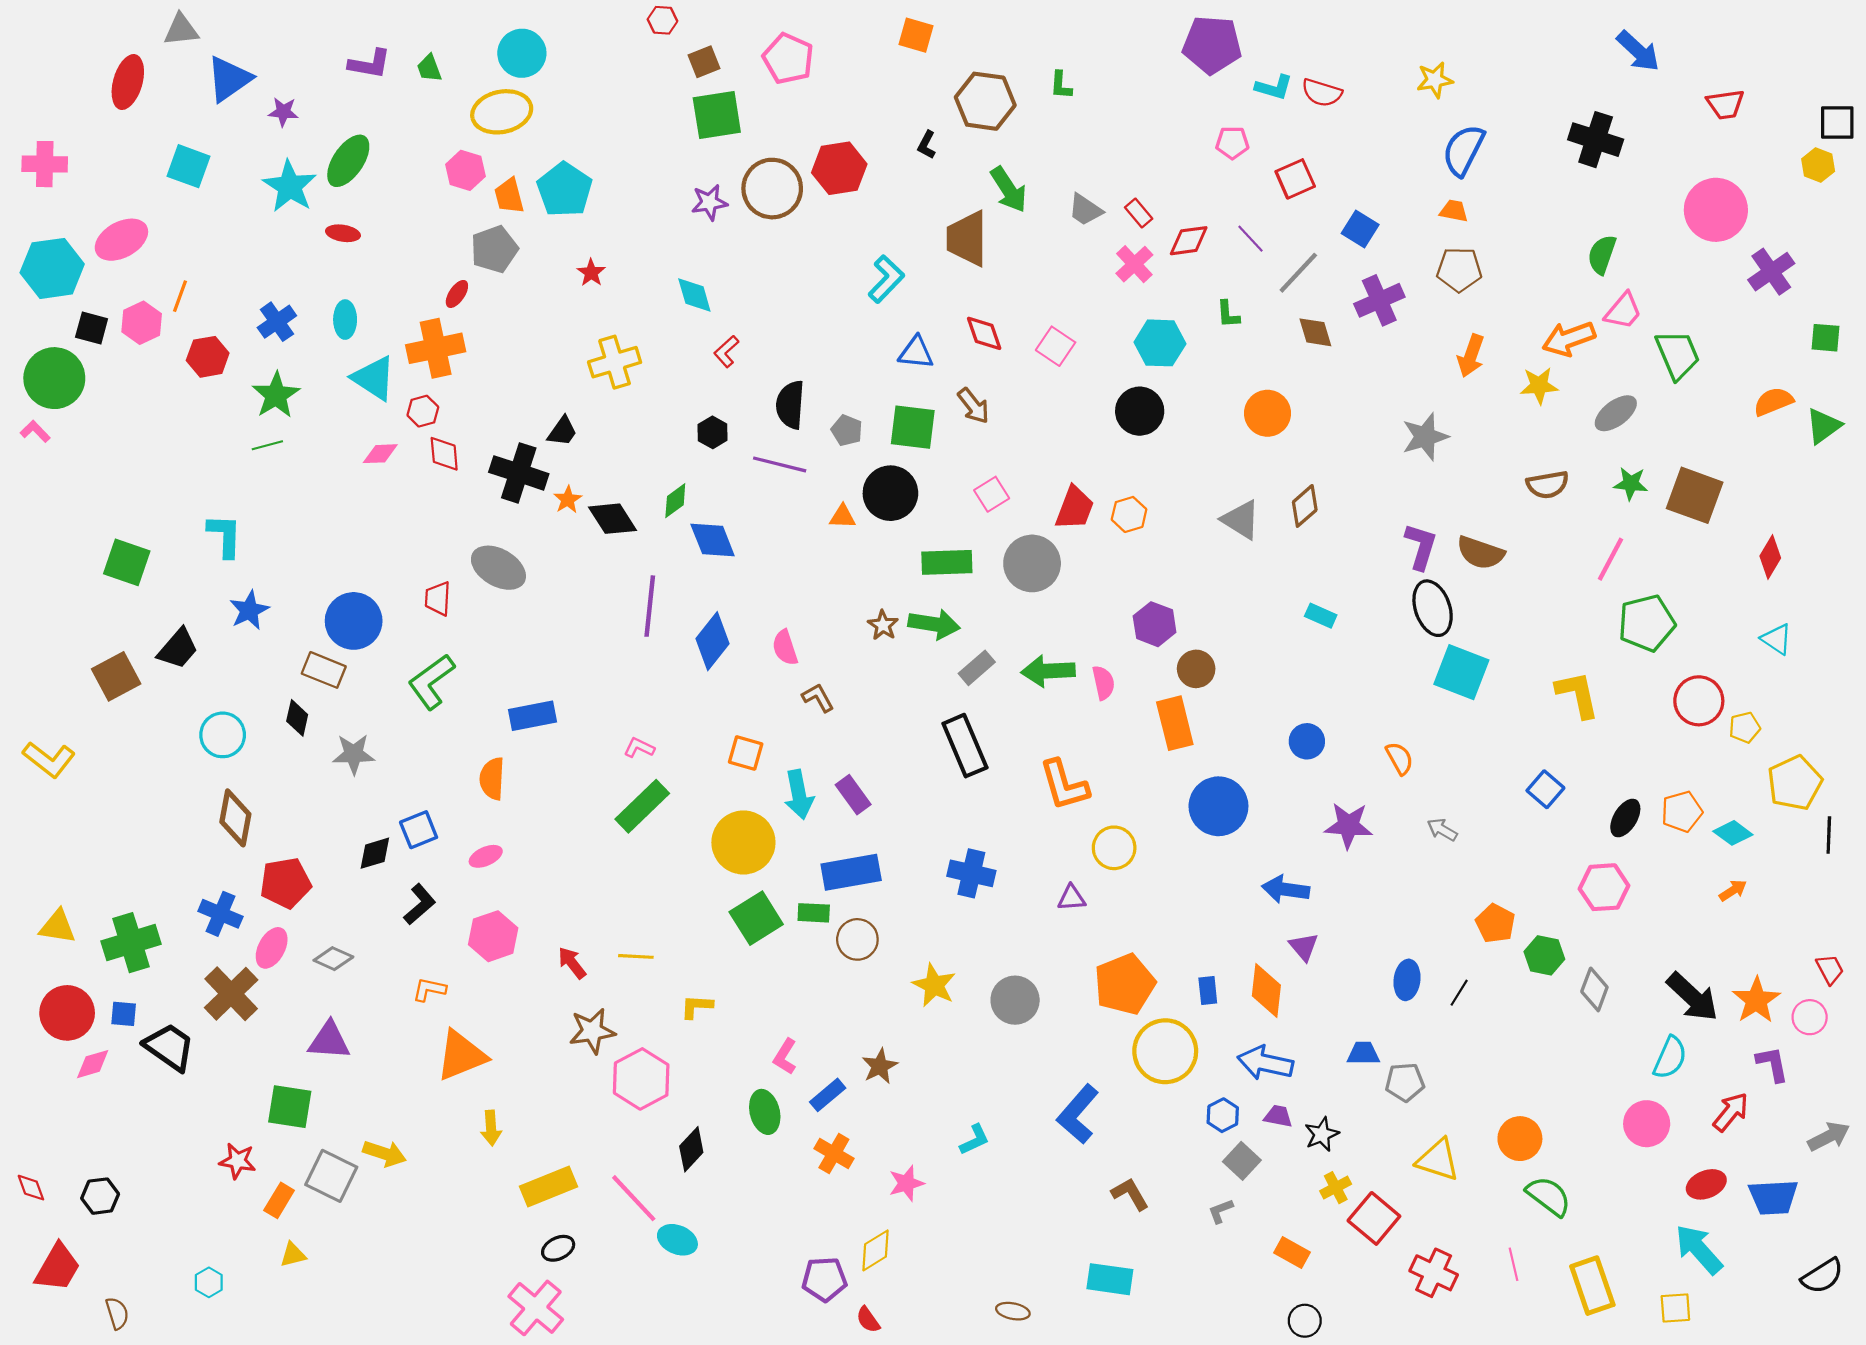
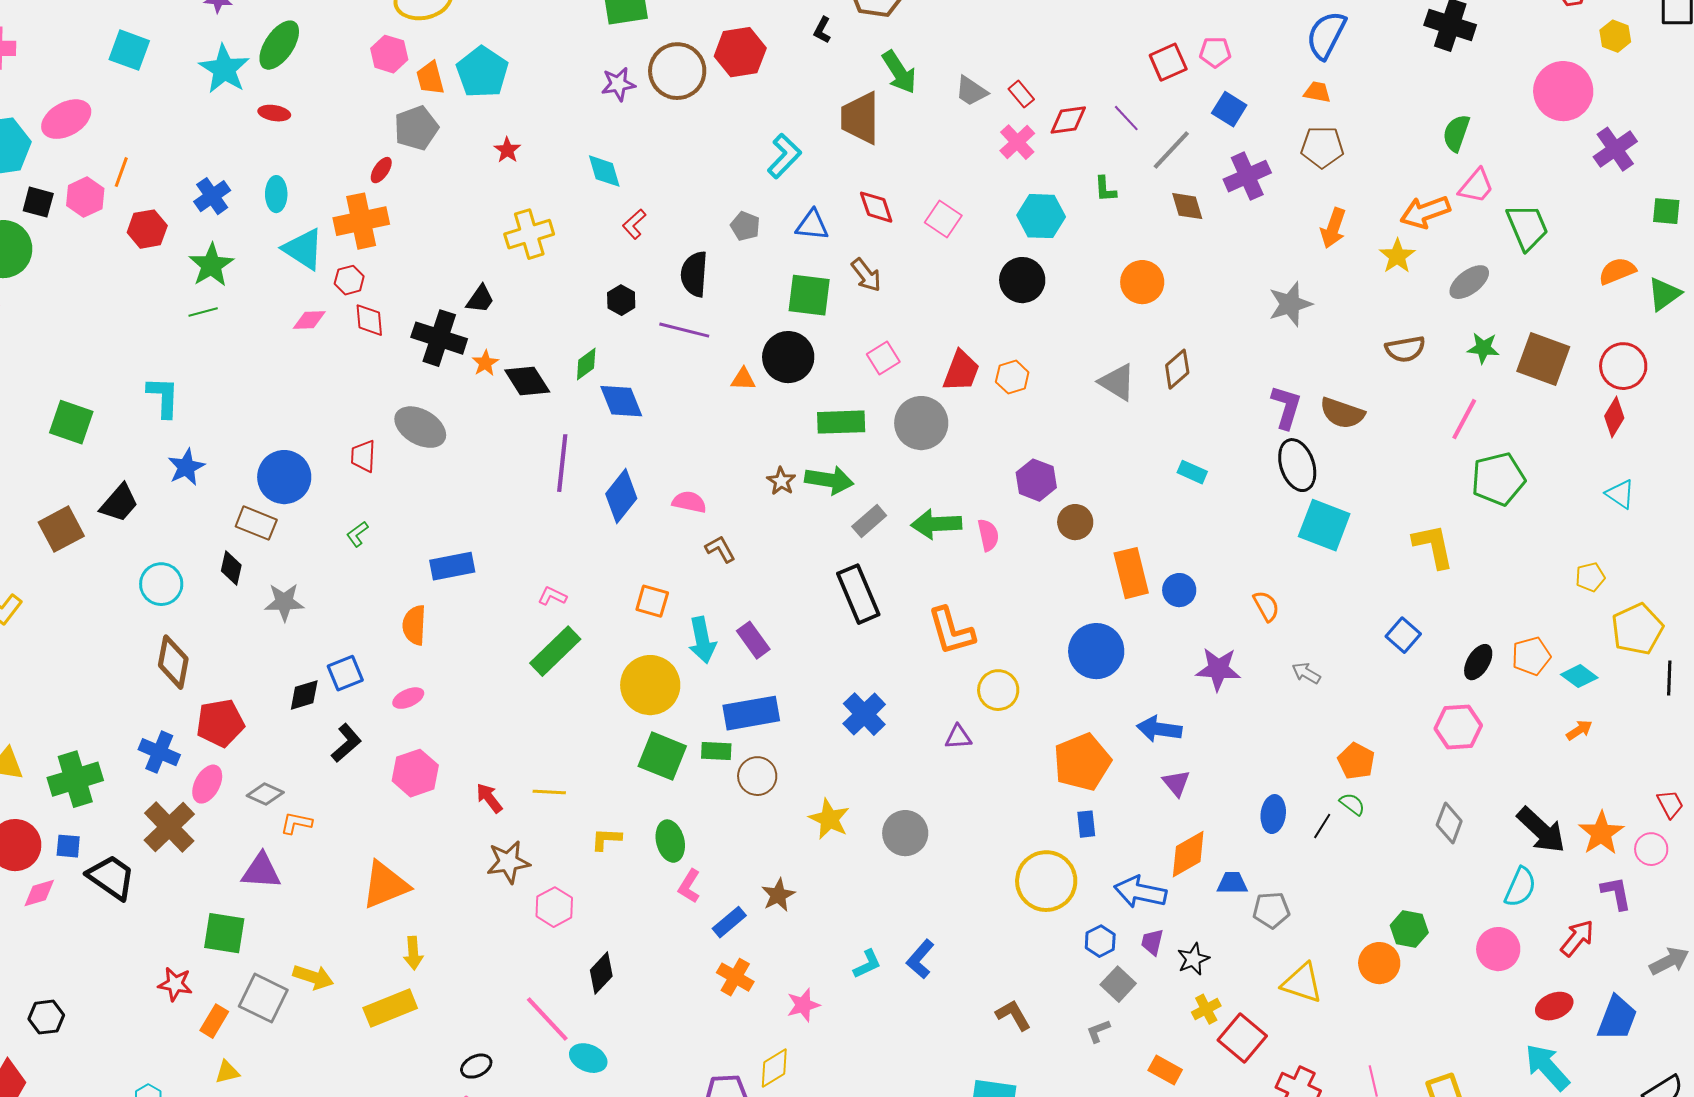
pink pentagon: (1232, 143) -> (1215, 52), moved
yellow hexagon: (1818, 165) -> (1615, 36), moved
yellow star: (1539, 386) -> (1397, 256), turned -30
gray pentagon: (847, 430) -> (745, 226), moved
pink semicircle: (785, 648) -> (689, 502), turned 120
green L-shape: (431, 682) -> (357, 534), size x0.5
red circle: (1699, 701) -> (1623, 366), moved
orange rectangle: (1175, 723) -> (1131, 573), moved
blue cross: (971, 873) -> (864, 714), turned 33
green square: (756, 918) -> (662, 756), turned -36
green hexagon: (1544, 955) -> (1409, 929), moved
orange pentagon: (1125, 984) -> (1082, 762), moved
orange L-shape: (429, 989) -> (296, 823), moved
orange diamond: (1266, 991) -> (1188, 854), moved, turned 54
pink hexagon: (641, 1079) -> (554, 907), size x0.7
green ellipse: (765, 1112) -> (670, 841), moved
blue L-shape: (1078, 1114) -> (920, 959), moved, size x0.7
purple trapezoid: (1278, 1116) -> (1152, 942), turned -88
yellow rectangle: (549, 1187) -> (390, 1008), moved
green semicircle: (1549, 1196) -> (1352, 804), moved, size x0.6
blue trapezoid: (1773, 1197) -> (1617, 1018), turned -66

